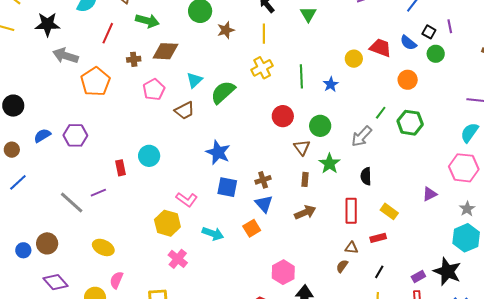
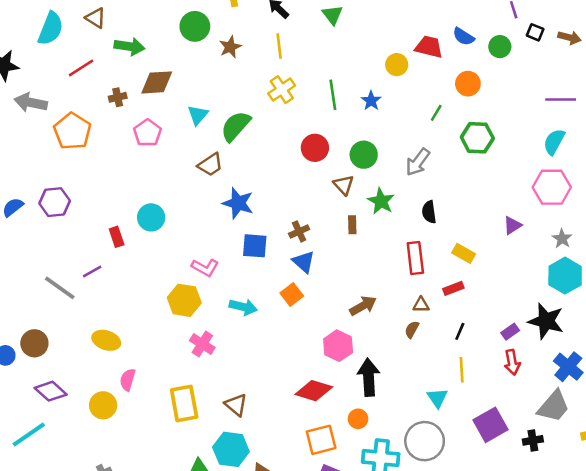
black square: (429, 32) -> (535, 32), moved
red line: (108, 33) -> (81, 68), turned 40
brown trapezoid: (185, 111) -> (210, 165), moved
green line: (381, 113) -> (436, 113), moved
brown arrow: (305, 212) -> (363, 306), moved

